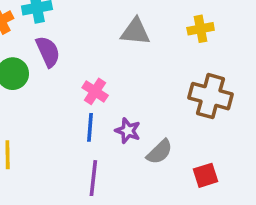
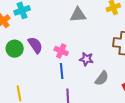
purple semicircle: (48, 52) -> (35, 45), moved
purple star: (128, 131) -> (86, 59), moved

